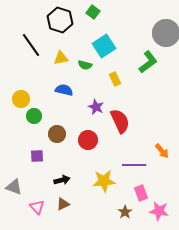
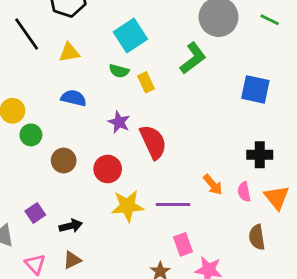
green semicircle: (85, 65) -> (119, 71), moved
purple square: (37, 156) -> (35, 213), moved, turned -32
yellow star: (104, 181) -> (128, 206), moved

